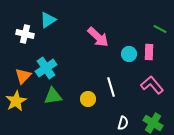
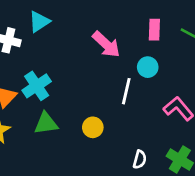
pink rectangle: (149, 52) -> (154, 30), moved
white line: (111, 87) -> (126, 91), moved, turned 30

